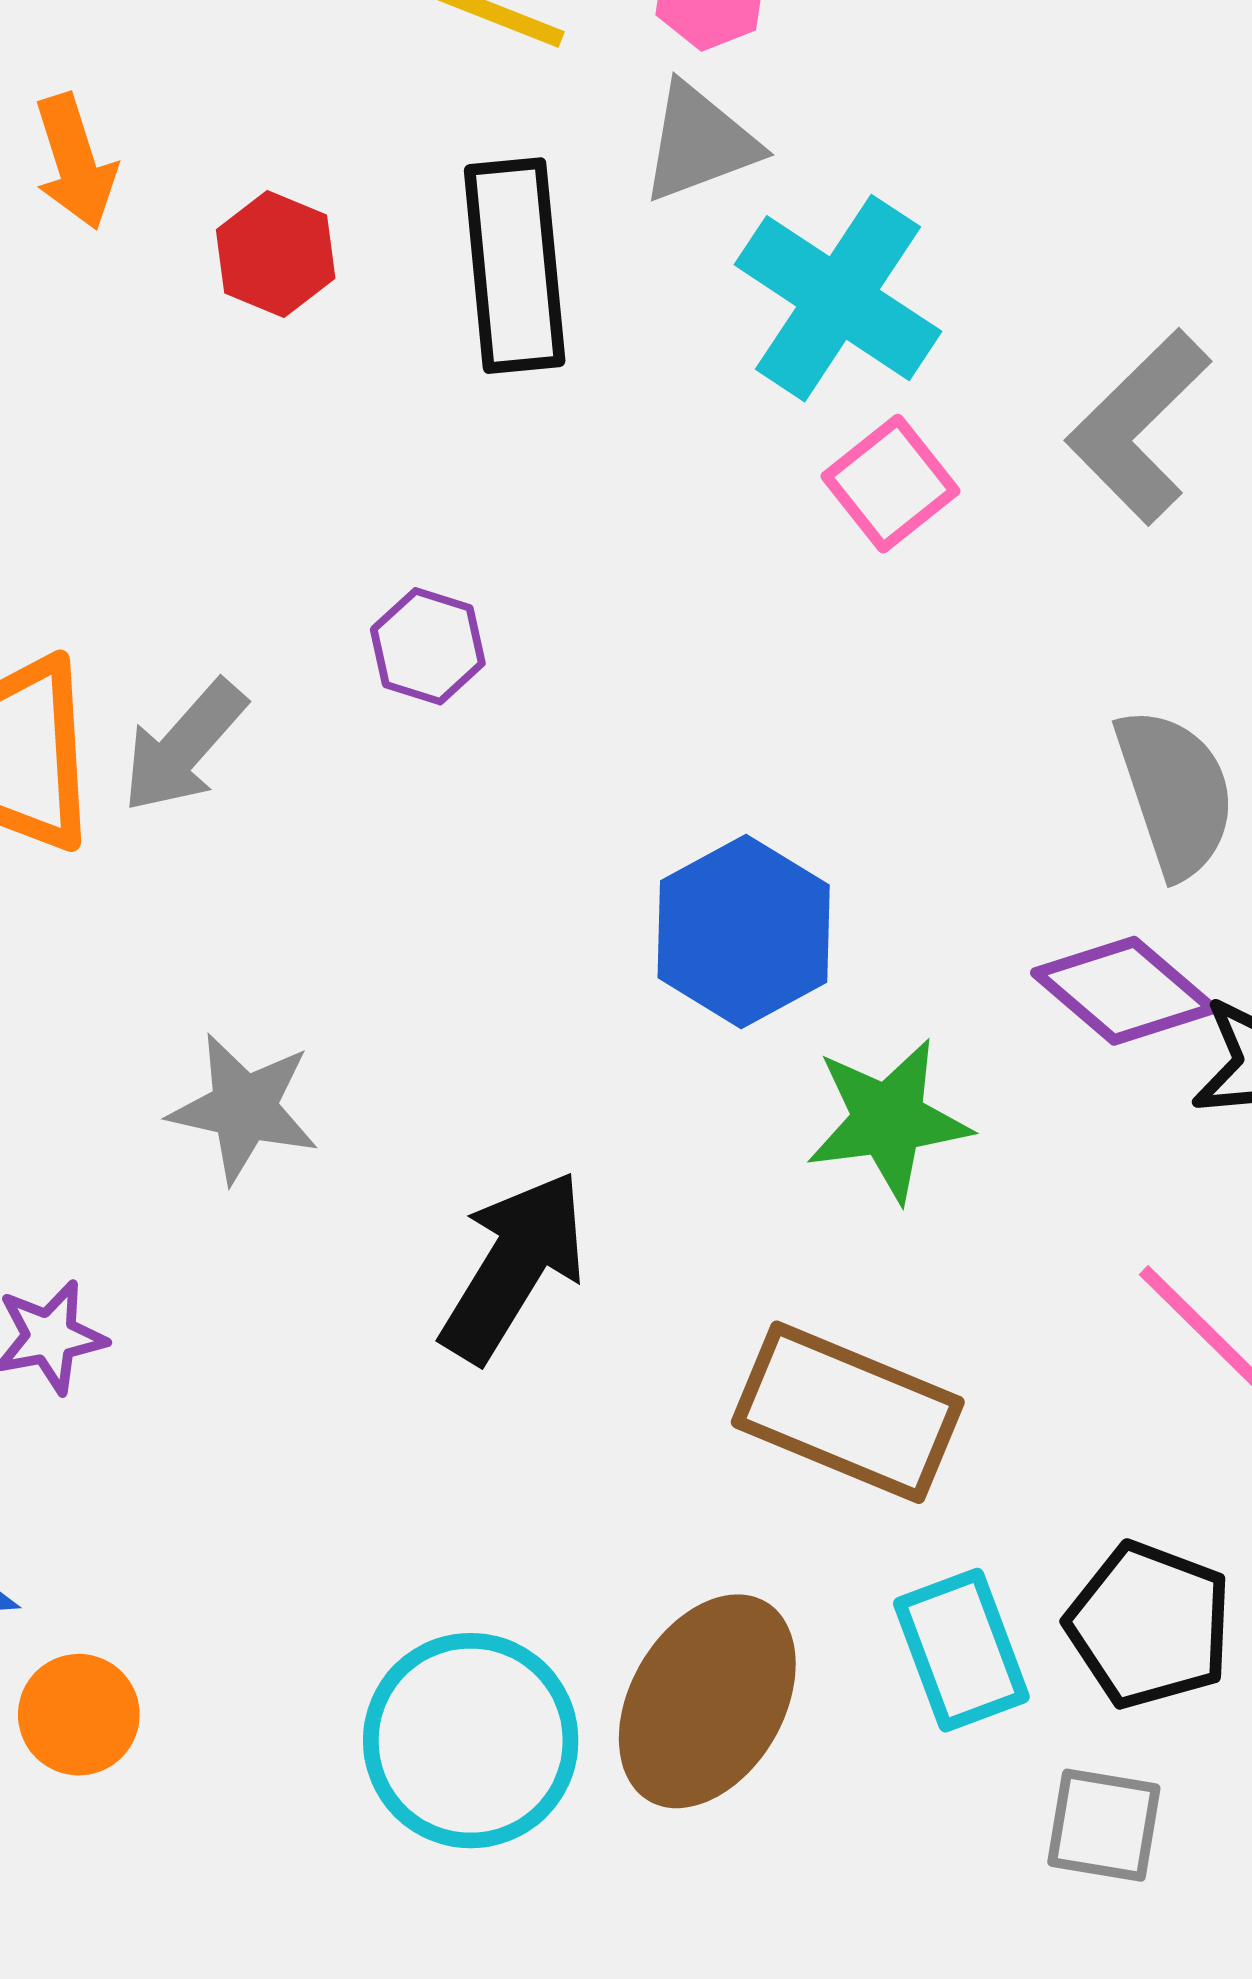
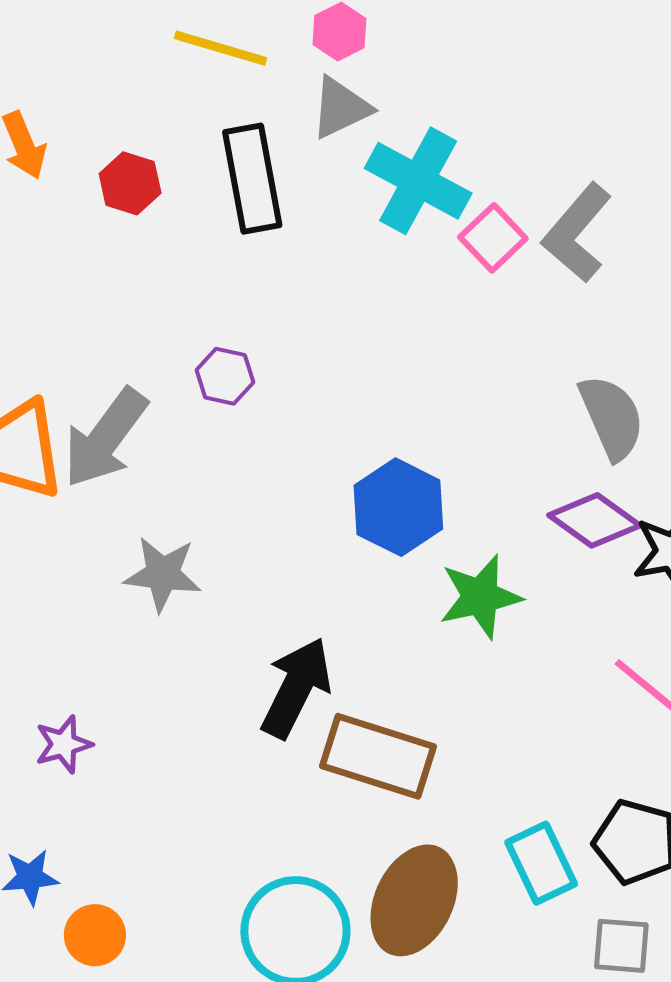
pink square: (891, 484) -> (493, 238), moved
gray arrow: (184, 746) -> (105, 438), size x1.4
gray star: (244, 1108) -> (163, 574), moved
brown rectangle: (848, 1412) -> (378, 756), moved

